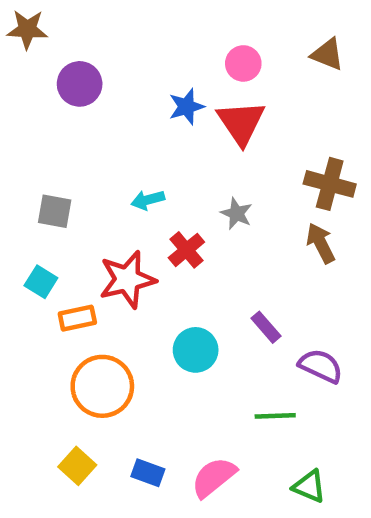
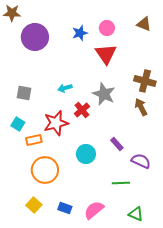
purple circle: (80, 84) -> (35, 37), size x1.4
blue star: (186, 107) -> (80, 33), moved
gray star: (236, 214) -> (104, 94), size x1.6

